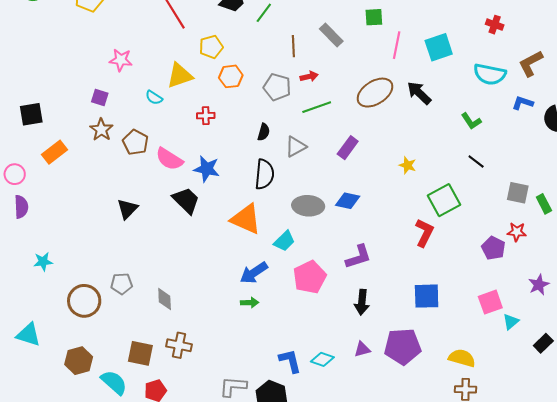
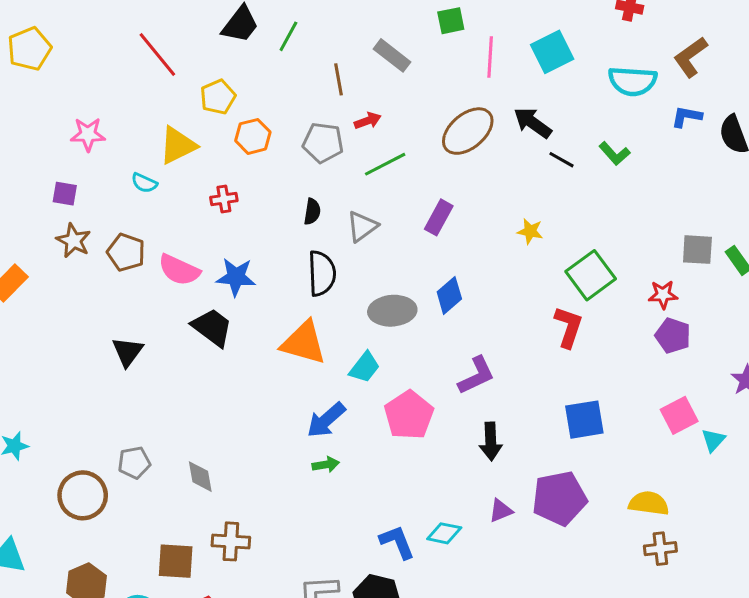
black line: (476, 162) -> (561, 160), moved
blue diamond: (348, 201) -> (449, 295), turned -45
red star: (517, 232) -> (663, 295), moved

